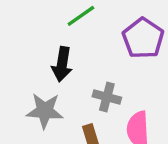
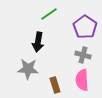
gray cross: (107, 97) -> (83, 55), moved

